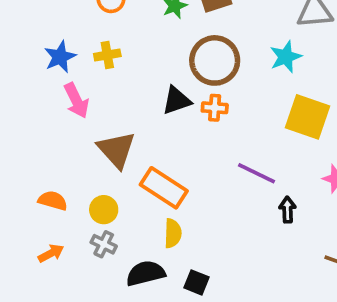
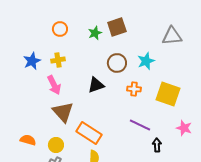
cyan star: (286, 57) -> (146, 61), moved
brown circle: (215, 60) -> (117, 63), size x0.7
pink arrow: (76, 100) -> (54, 85), moved
orange cross: (215, 108) -> (134, 89), moved

